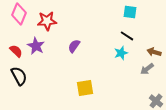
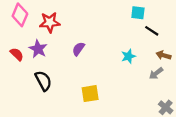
black line: (127, 36) -> (152, 31), moved
black semicircle: (19, 76) -> (43, 81), moved

